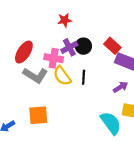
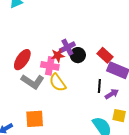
red star: (65, 20) -> (58, 55), moved
purple cross: (69, 47) -> (67, 47), moved
black line: (84, 77) -> (99, 86), moved

